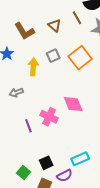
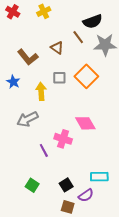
gray square: (53, 56) -> (59, 78), turned 32
gray arrow: (16, 93) -> (28, 119), size x1.5
cyan rectangle: (80, 159) -> (99, 177), turned 30
green square: (23, 173) -> (32, 185), moved

